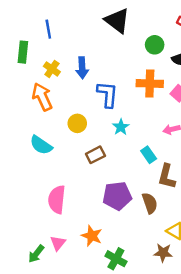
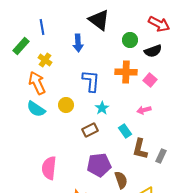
green rectangle: (23, 52) -> (21, 46), turned 36
blue arrow: (82, 68) -> (78, 43), moved
cyan semicircle: (41, 145) -> (36, 109), moved
brown rectangle: (95, 155) -> (90, 130), moved
brown semicircle: (150, 203) -> (121, 180), moved

